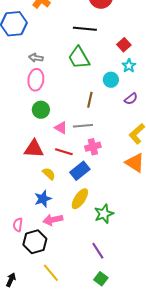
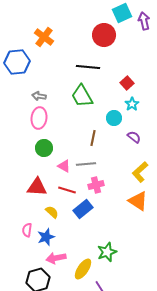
purple semicircle: (131, 99) -> (134, 137), turned -104
yellow ellipse: (80, 199) -> (83, 269), moved
pink semicircle: (18, 225) -> (27, 230), moved

